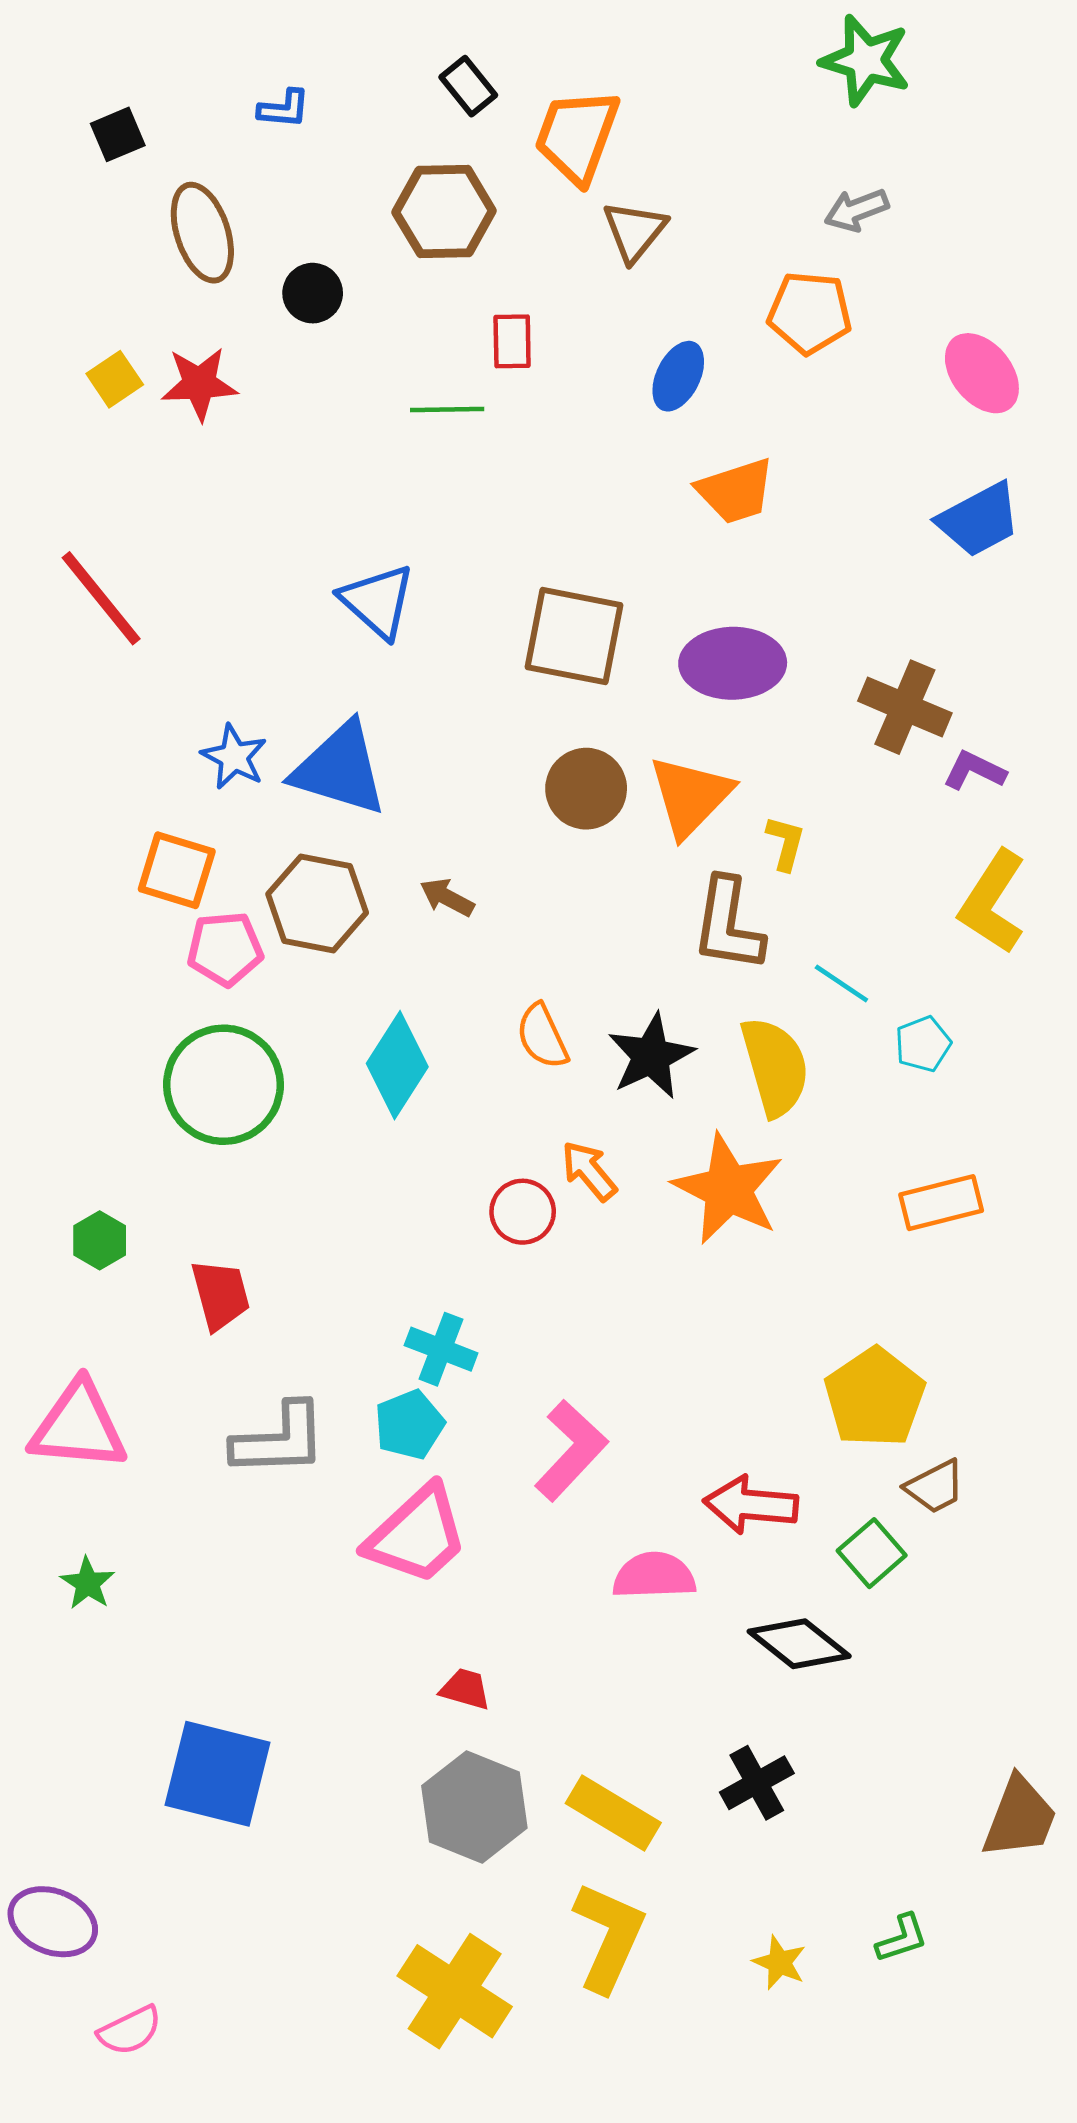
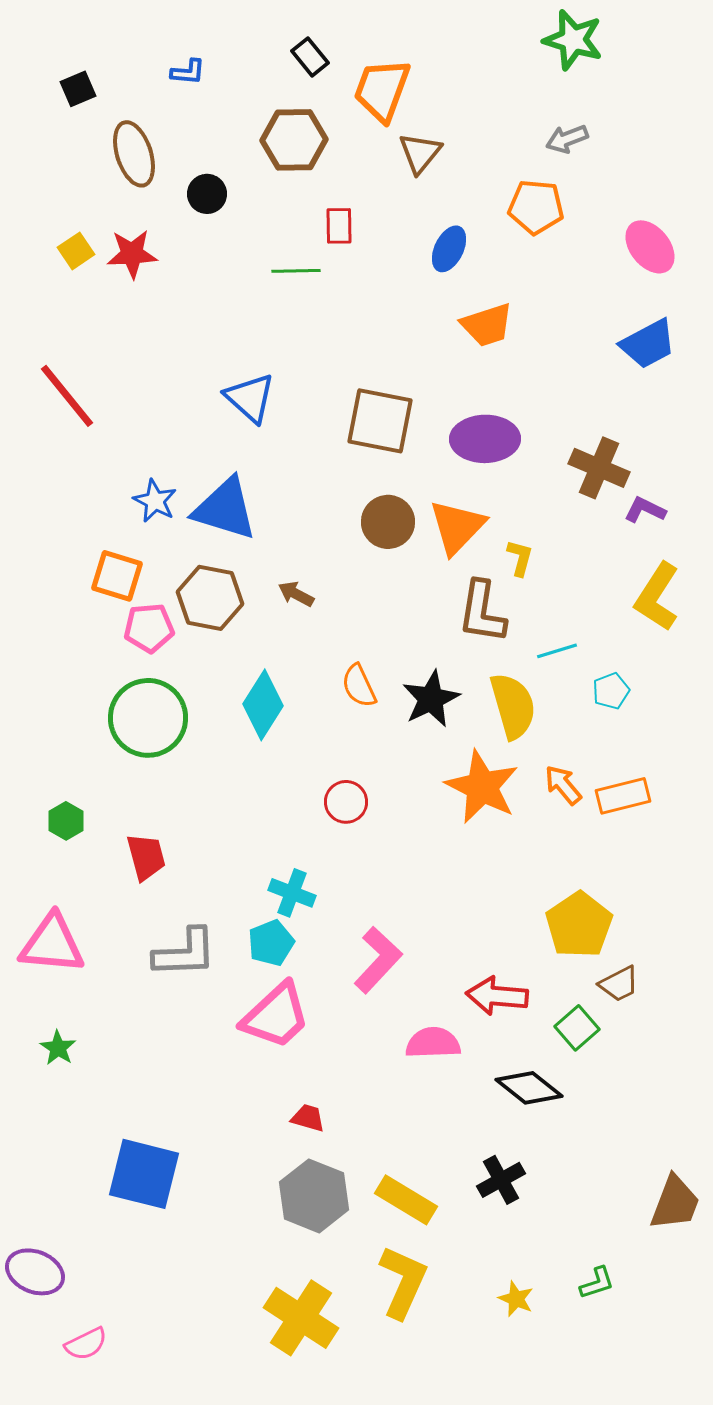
cyan line: (841, 984) -> (557, 651), turned -51
orange arrow: (589, 1171) -> (563, 785), moved

